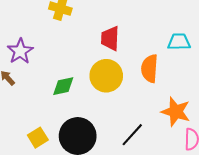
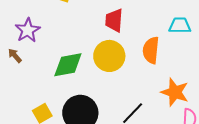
green diamond: (63, 86) -> (68, 65), size x1.4

